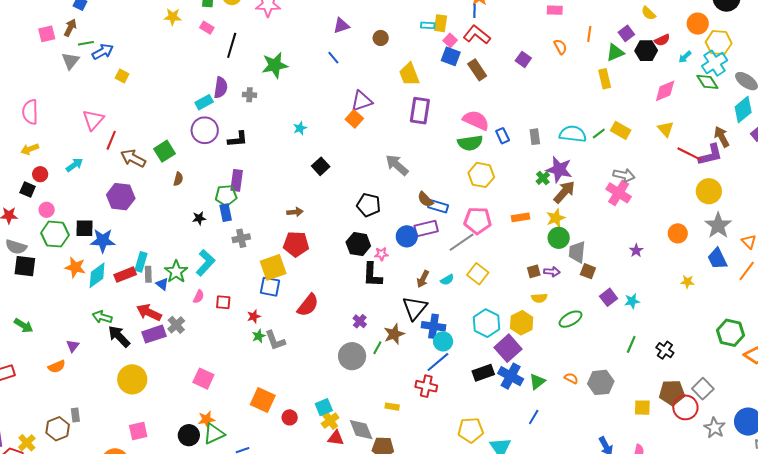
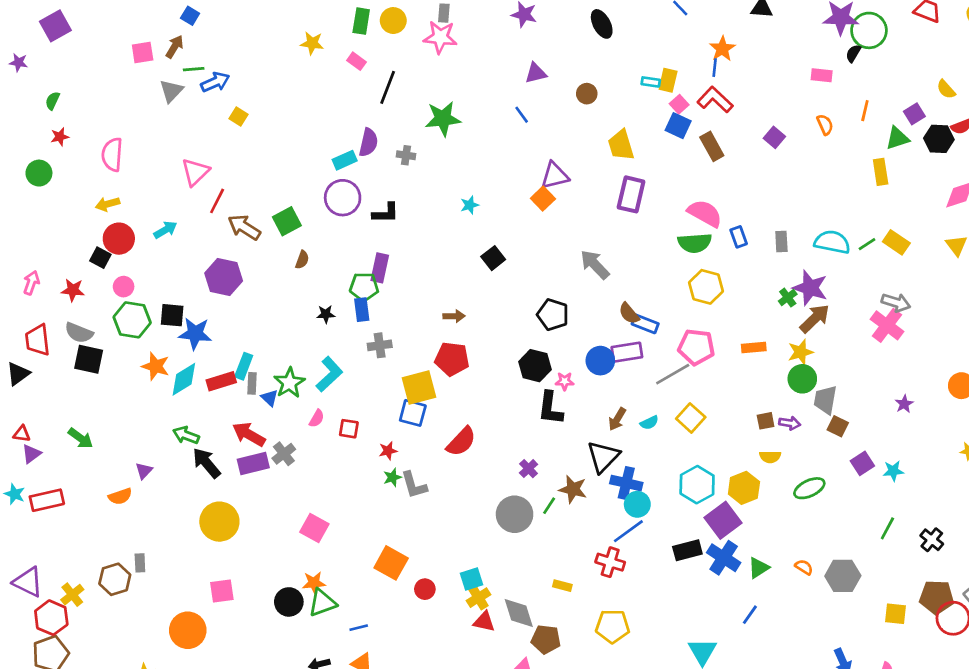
red circle: (40, 174) -> (119, 239), size x1.5
brown star: (394, 334) -> (573, 489), turned 30
yellow pentagon: (471, 430) -> (612, 626), moved

